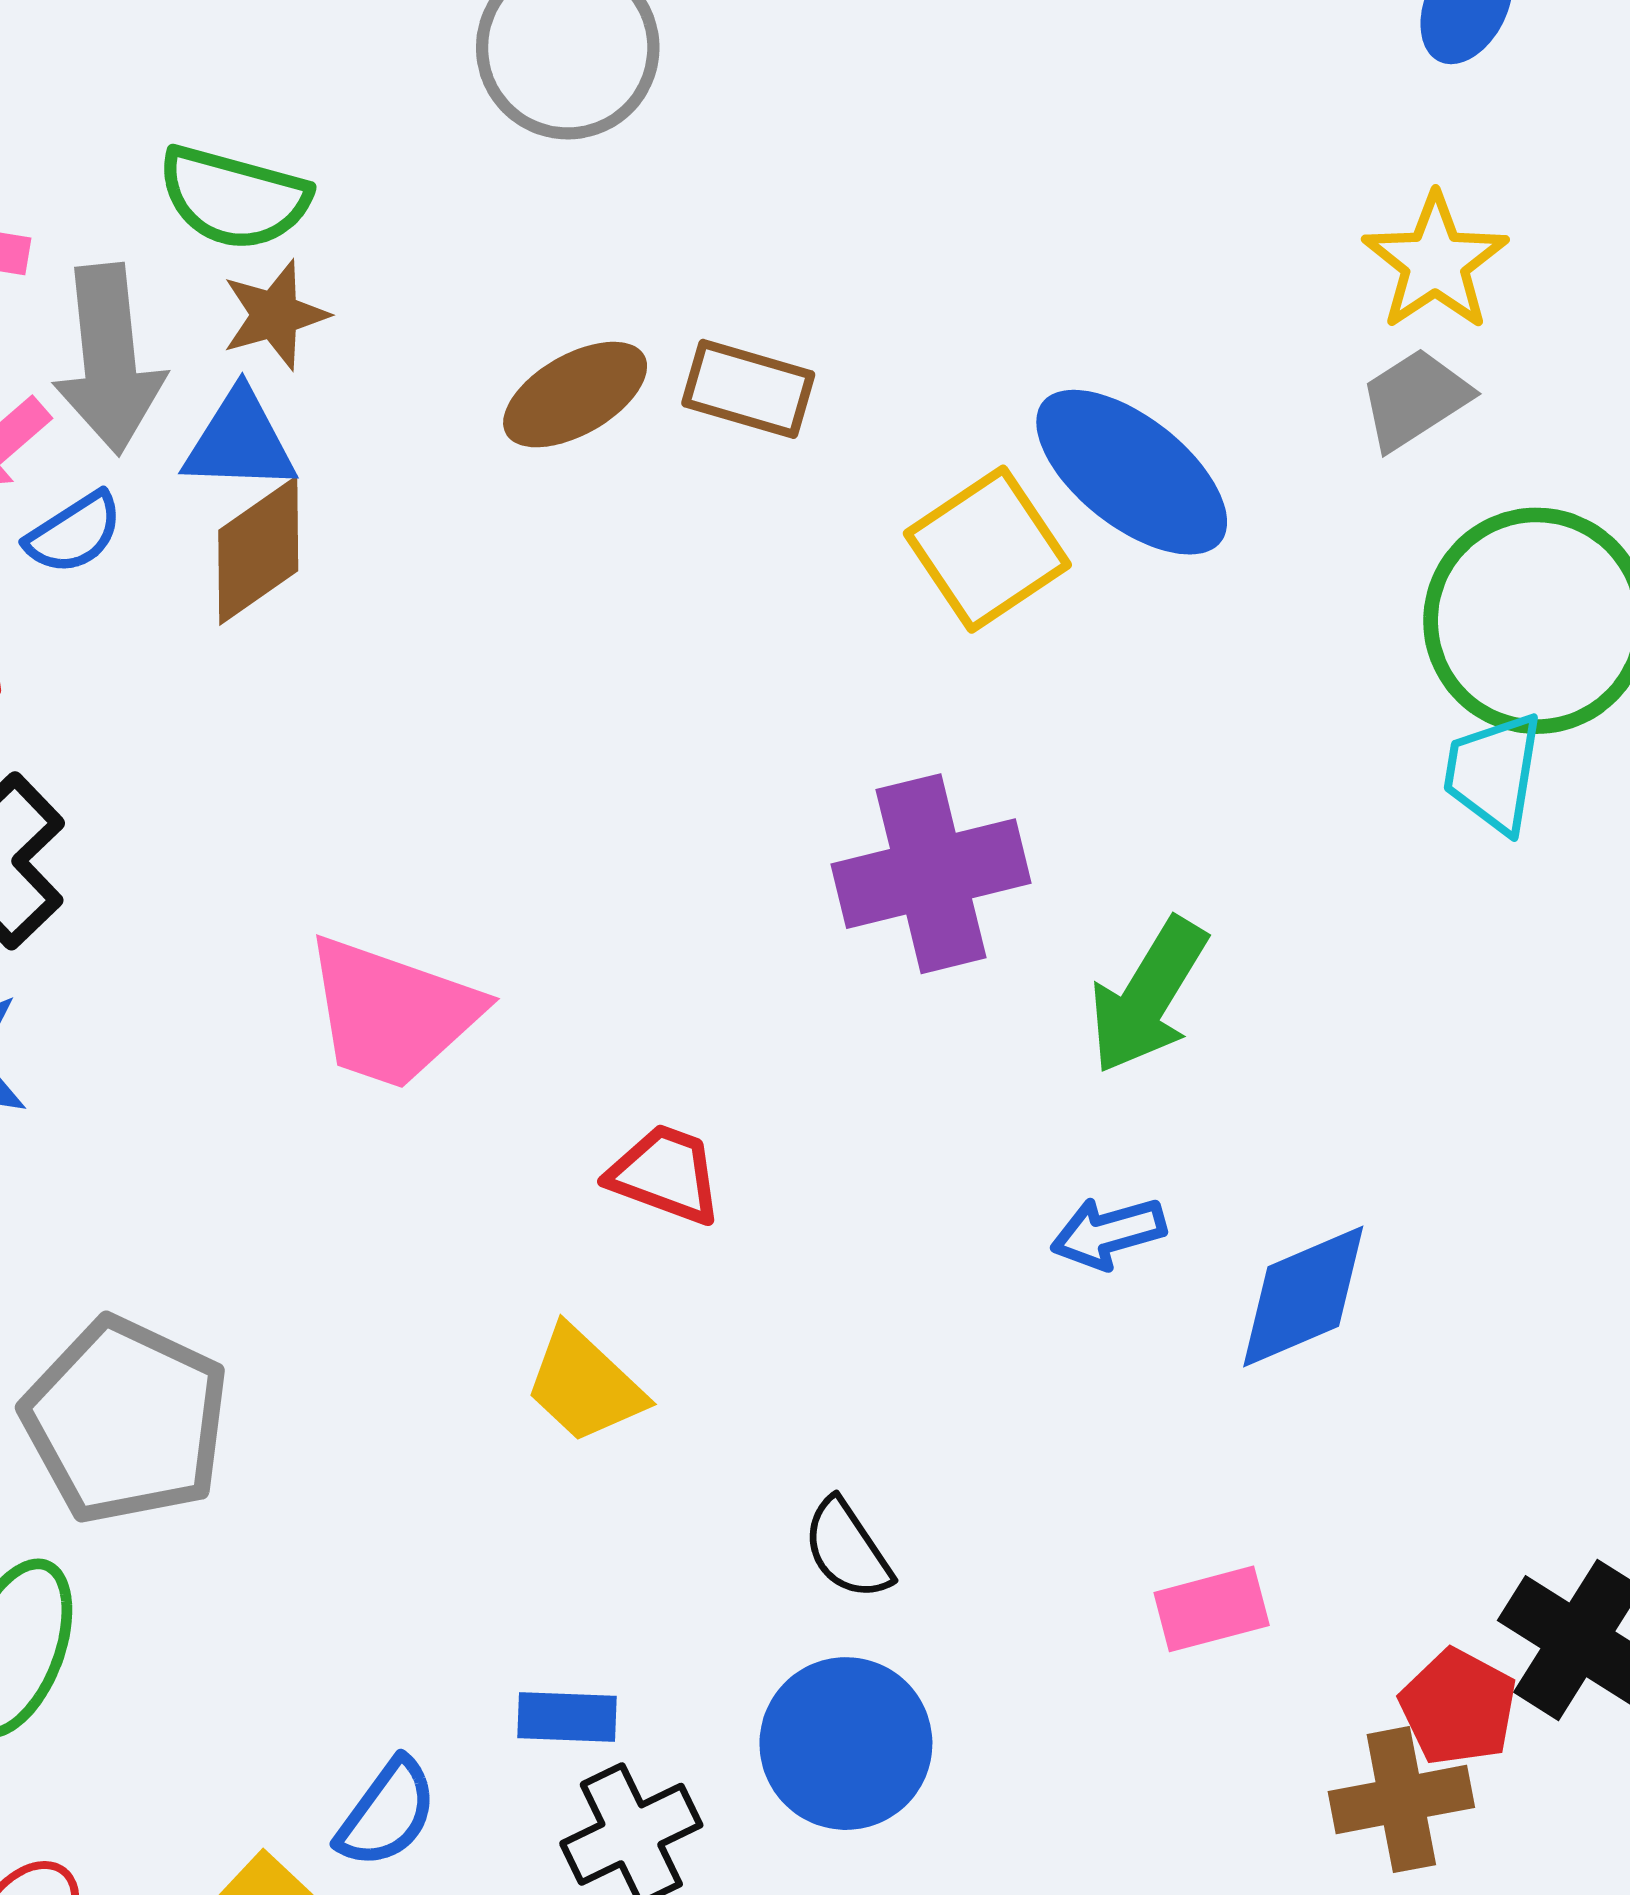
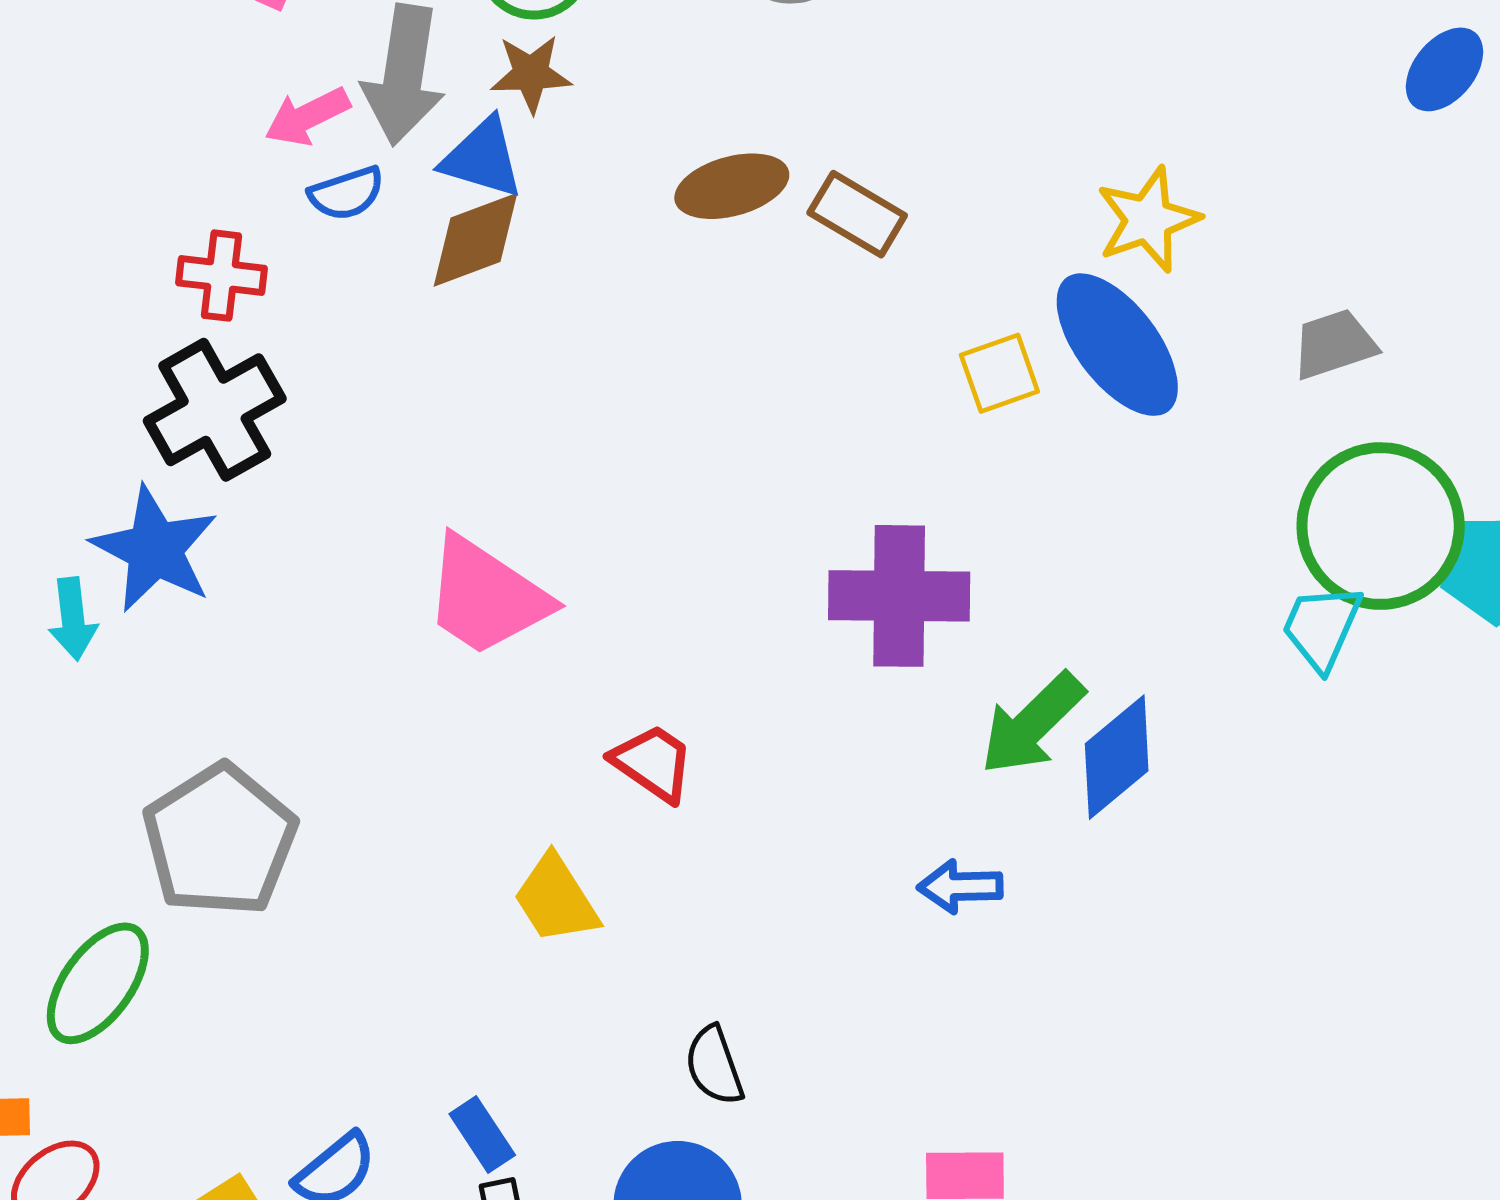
yellow star: (1435, 262) -> (1148, 220), moved
yellow square: (987, 549) -> (999, 373), size x0.7
blue diamond: (1303, 1296) -> (1117, 757), moved, turned -31
blue rectangle: (567, 1717) -> (482, 1135), turned 40

